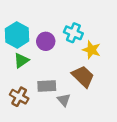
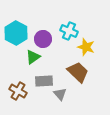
green triangle: (21, 60) -> (33, 57), moved

